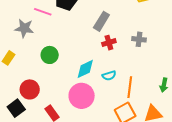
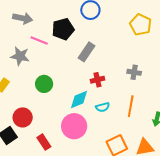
gray rectangle: (101, 21) -> (86, 52), moved
red cross: (109, 43) -> (97, 80), moved
orange line: (130, 87) -> (131, 106), moved

